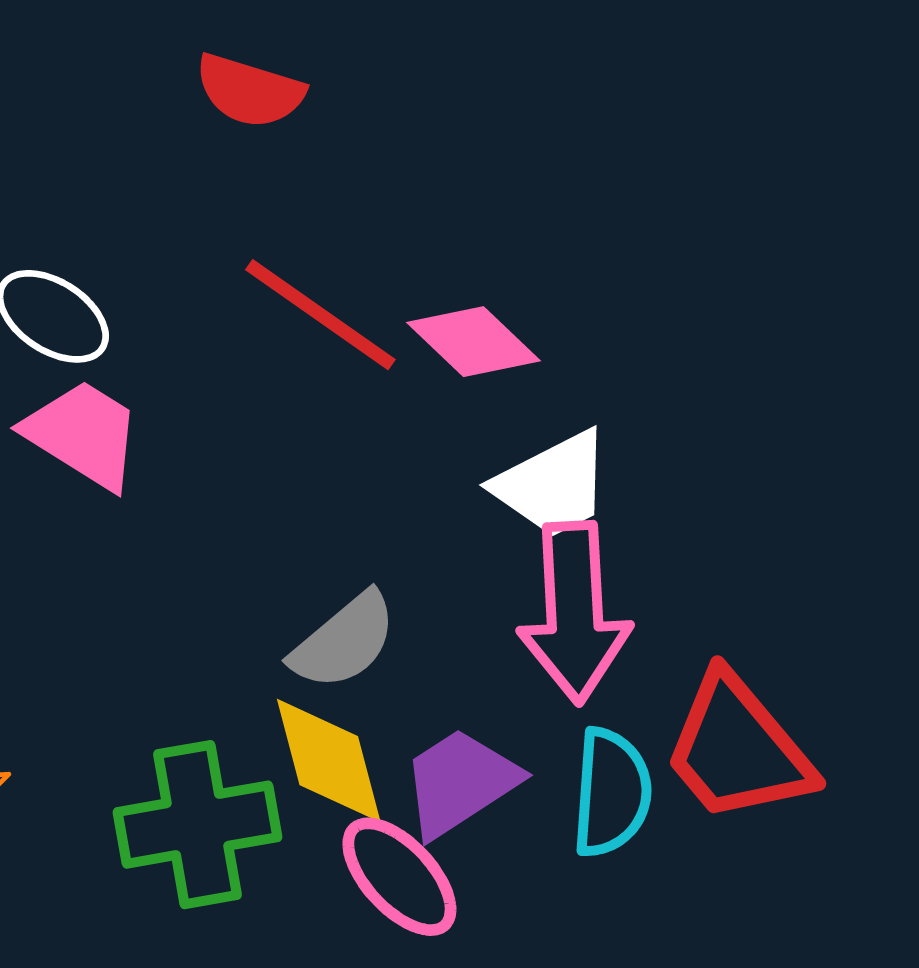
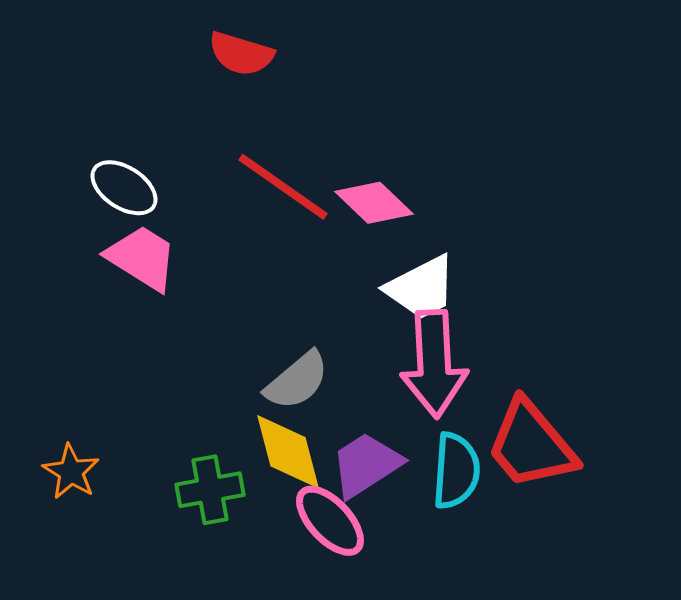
green cross: (198, 825) -> (210, 490), size x0.7

